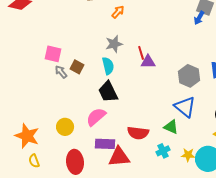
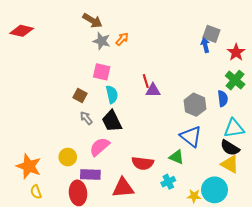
blue arrow: (199, 18) -> (205, 45), turned 136
gray star: (114, 44) -> (102, 41), moved, turned 30
pink square: (53, 54) -> (102, 72), moved
gray arrow: (61, 72) -> (86, 118), moved
purple rectangle: (105, 144) -> (90, 174), moved
yellow star: (188, 155) -> (194, 196), moved

